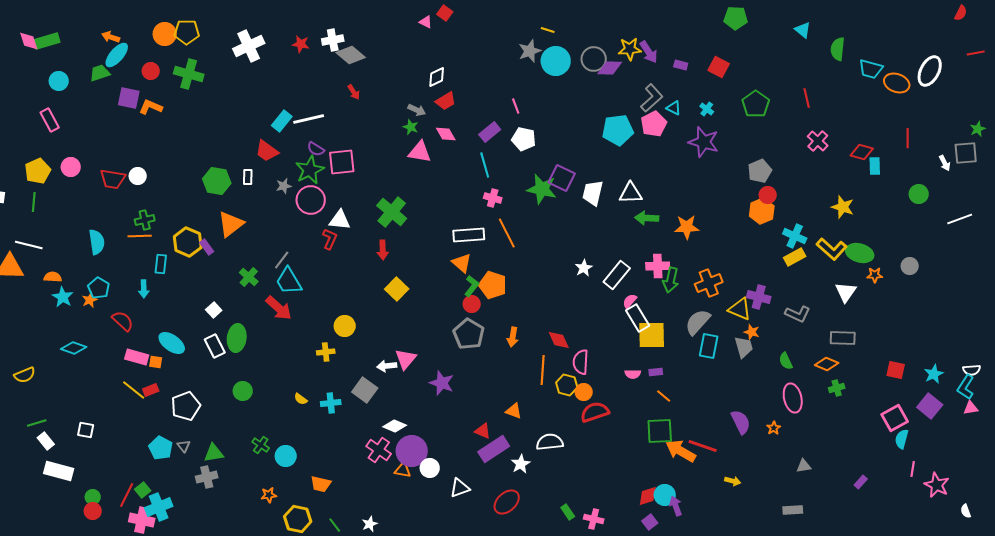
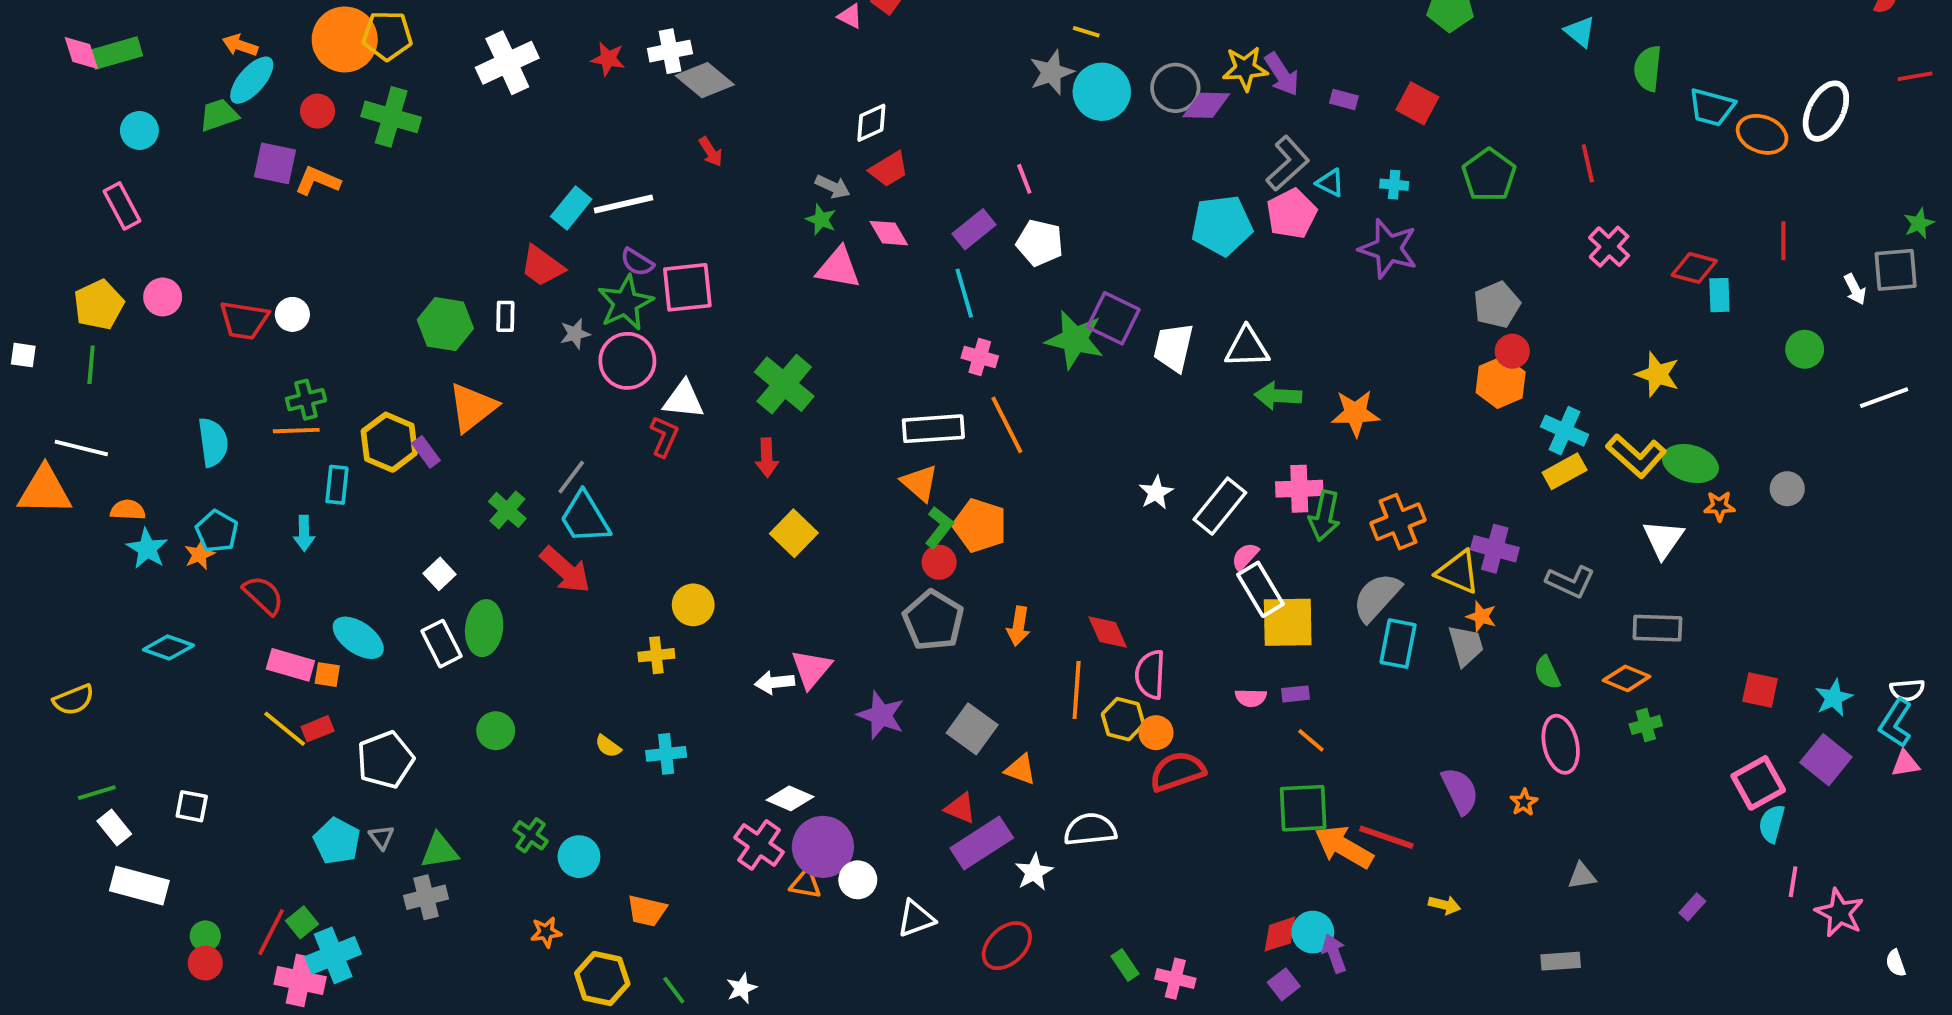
orange circle: (165, 34) -> (345, 39), size x1.4
cyan cross: (707, 109) -> (1394, 185), turned -32
gray square: (365, 390) -> (972, 729), moved

